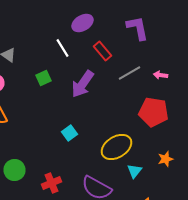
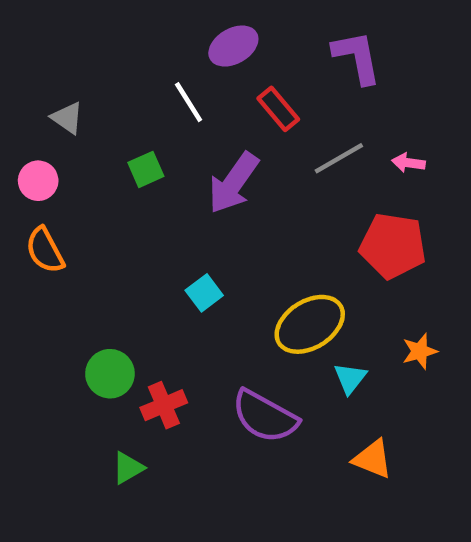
green circle: (14, 170) -> (110, 374), moved

